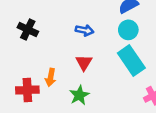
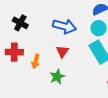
blue arrow: (85, 30) -> (64, 26), size x1.6
red cross: (27, 90) -> (14, 52), moved

